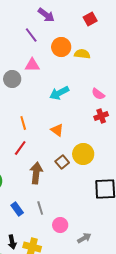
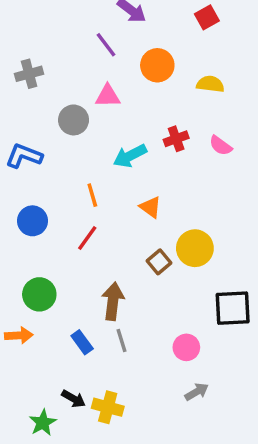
yellow semicircle: (82, 54) -> (210, 84), moved
cyan arrow: (59, 93) -> (130, 156), moved
red cross: (101, 116) -> (176, 139), moved
brown arrow: (36, 173) -> (113, 301), moved
pink circle: (60, 225) -> (186, 347), moved
black arrow: (12, 242) -> (74, 399), turned -48

